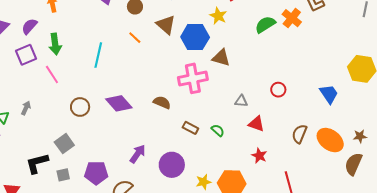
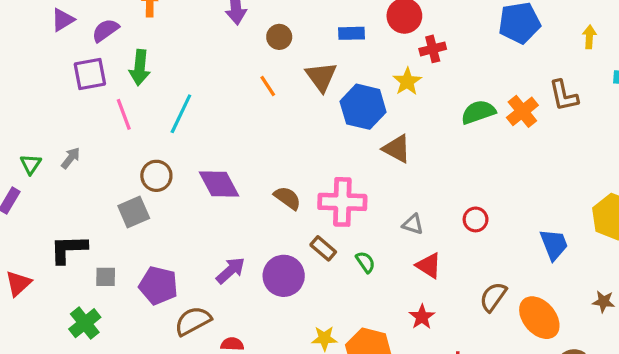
cyan line: (98, 55) -> (181, 114), moved
pink cross: (193, 78) -> (342, 202), moved
brown star: (360, 136) -> (603, 302), moved
gray square: (64, 144) -> (134, 212), moved
purple circle: (172, 165) -> (284, 276), moved

